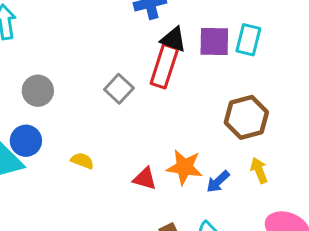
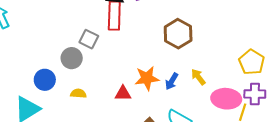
gray circle: (38, 91) -> (72, 58), moved
blue circle: (26, 141) -> (45, 80), moved
yellow arrow: (259, 170) -> (198, 77), moved

